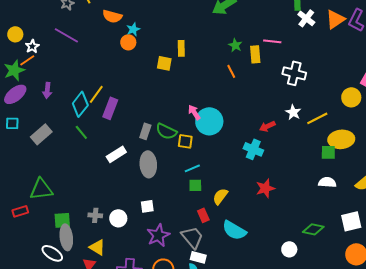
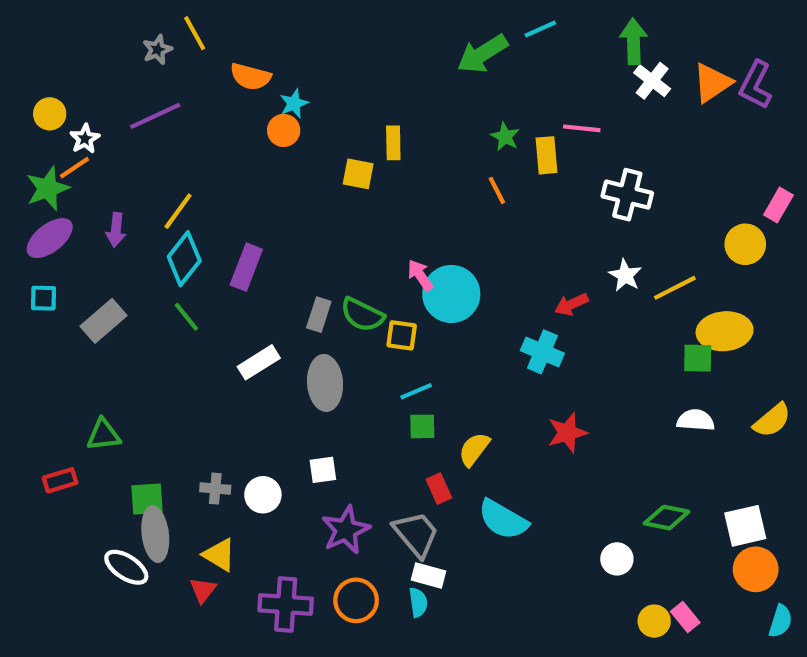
purple line: (66, 35) -> (155, 116), turned -55
yellow line: (96, 94) -> (178, 211), moved
green triangle: (41, 189) -> (104, 435), size x0.7
white square: (351, 221) -> (745, 526), moved

